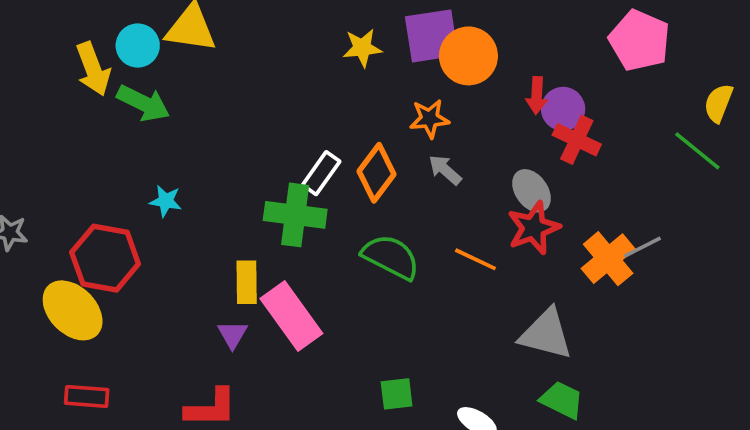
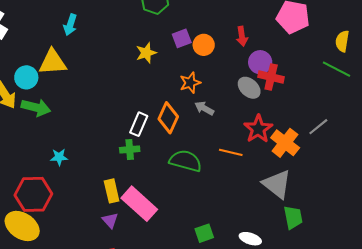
purple square: (432, 36) -> (182, 38), size x0.6
orange circle: (468, 56) -> (204, 45), size x0.7
red arrow: (537, 95) -> (242, 36), moved
gray ellipse: (532, 191) -> (249, 88), moved
green cross: (295, 215) -> (130, 150), size x0.6
orange cross: (608, 259) -> (285, 143), moved
gray triangle: (546, 334) -> (277, 184), turned 36
green trapezoid: (562, 400) -> (293, 217), turned 65

